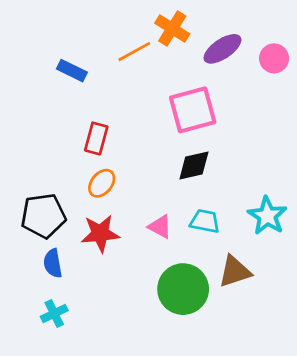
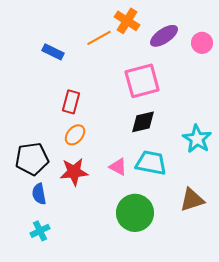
cyan star: (267, 216) -> (197, 139), moved
cyan trapezoid: (205, 221) -> (151, 163), size x1.4
brown triangle: (235, 271) -> (192, 200), moved

